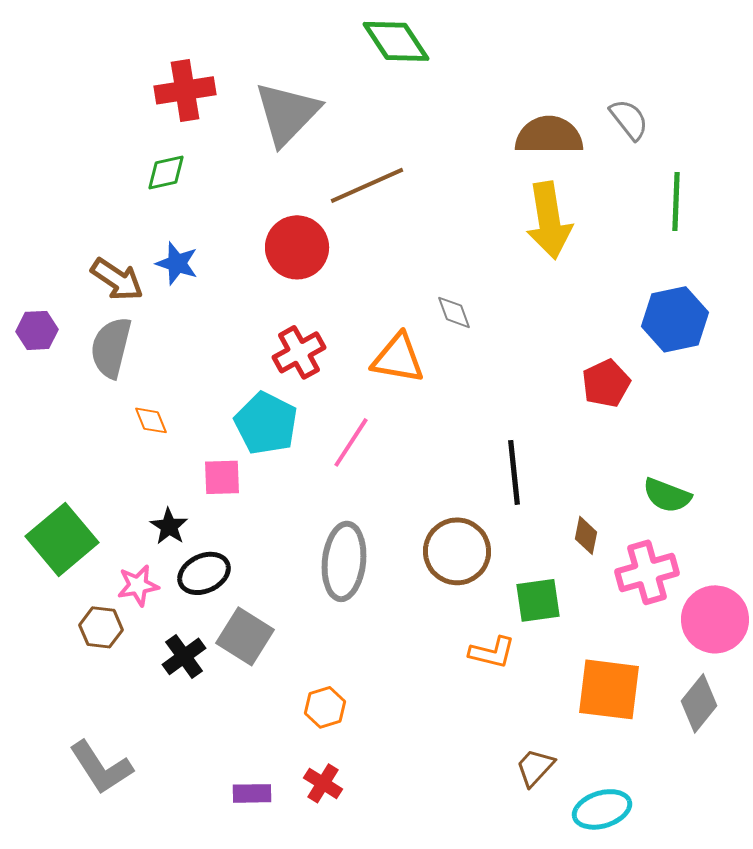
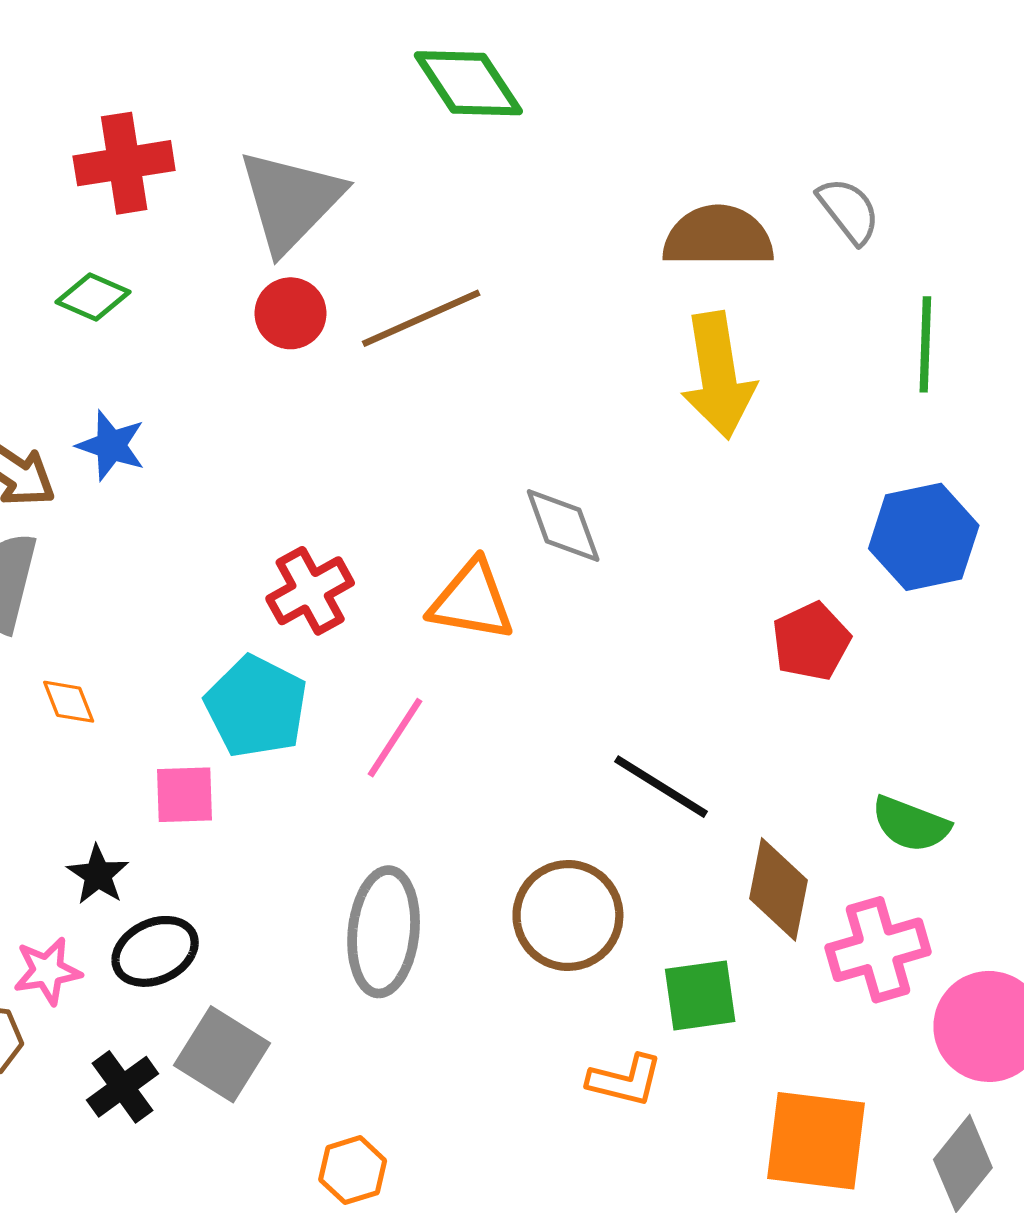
green diamond: (166, 172) -> (93, 297), turned 36
red circle: (297, 247) -> (291, 313), moved, size x0.7
gray diamond: (454, 312) -> (563, 525), size x1.4
black line: (514, 472) -> (661, 787), turned -52
brown diamond: (586, 535) -> (778, 889), size x1.6

